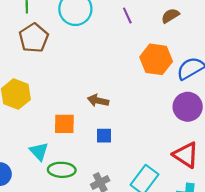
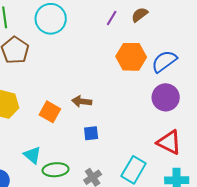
purple line: (127, 15) -> (112, 18), moved, turned 63
orange square: (64, 124) -> (50, 112), moved, turned 35

